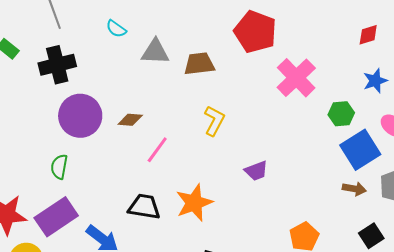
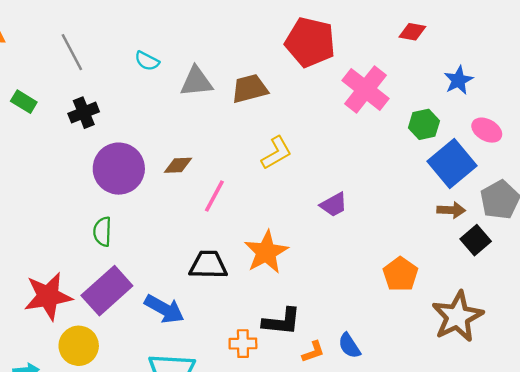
red diamond: (368, 35) -> (412, 32), moved, turned 35
black cross: (57, 65) -> (84, 113), size x0.7
yellow L-shape: (214, 121) -> (276, 153), turned 40
black square: (371, 236) -> (476, 240), moved

